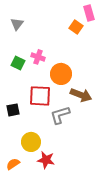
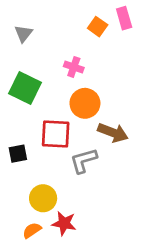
orange square: (76, 27) -> (98, 27), moved
pink cross: (38, 57) -> (74, 67), moved
green square: (18, 63) -> (25, 88), size x1.6
orange semicircle: (13, 164) -> (32, 230), moved

